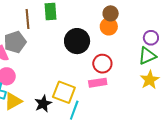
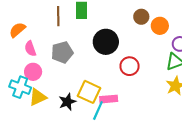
orange circle: (109, 26) -> (160, 26), moved
gray pentagon: (15, 42) -> (62, 52), moved
pink rectangle: (98, 83) -> (109, 99), moved

